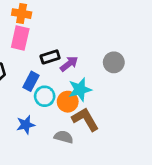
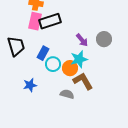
black rectangle: (50, 57) -> (50, 21), moved, size x1.5
purple arrow: (69, 64) -> (82, 40), moved, turned 88
blue star: (26, 125) -> (30, 85), moved

